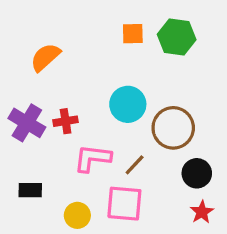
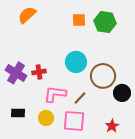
orange semicircle: (45, 57) -> (27, 15), moved
black circle: (197, 173) -> (122, 93), moved
red star: (202, 212) -> (112, 126), moved
yellow circle: (77, 215) -> (46, 118), moved

